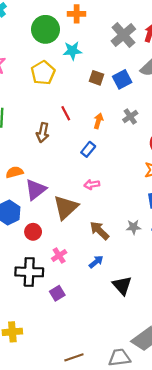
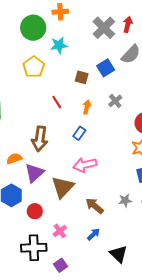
brown square: (96, 78) -> (82, 77), moved
brown arrow: (43, 133) -> (40, 139), moved, size x1.4
pink arrow: (92, 185) -> (85, 165), size x1.6

